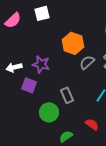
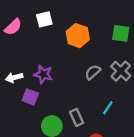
orange hexagon: (73, 43) -> (78, 36), moved
gray rectangle: (67, 95) -> (77, 117), moved

